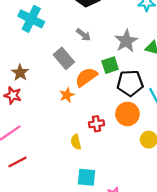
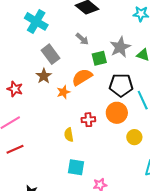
gray rectangle: (64, 58) -> (51, 54), moved
green square: (110, 65) -> (99, 58), moved
brown star: (20, 73) -> (44, 76), moved

